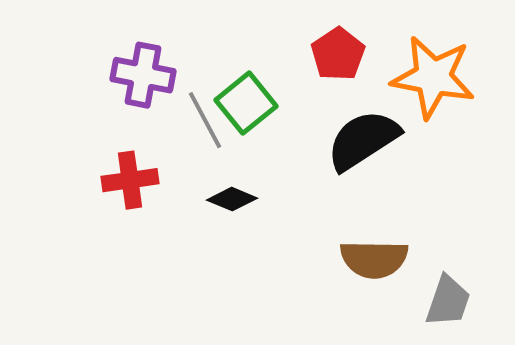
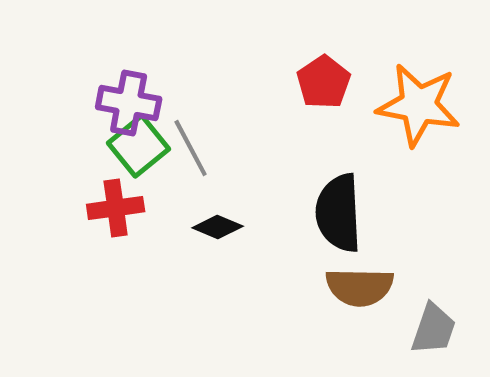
green square: (246, 103) -> (139, 146), moved
black semicircle: (363, 140) -> (339, 213), moved, turned -60

